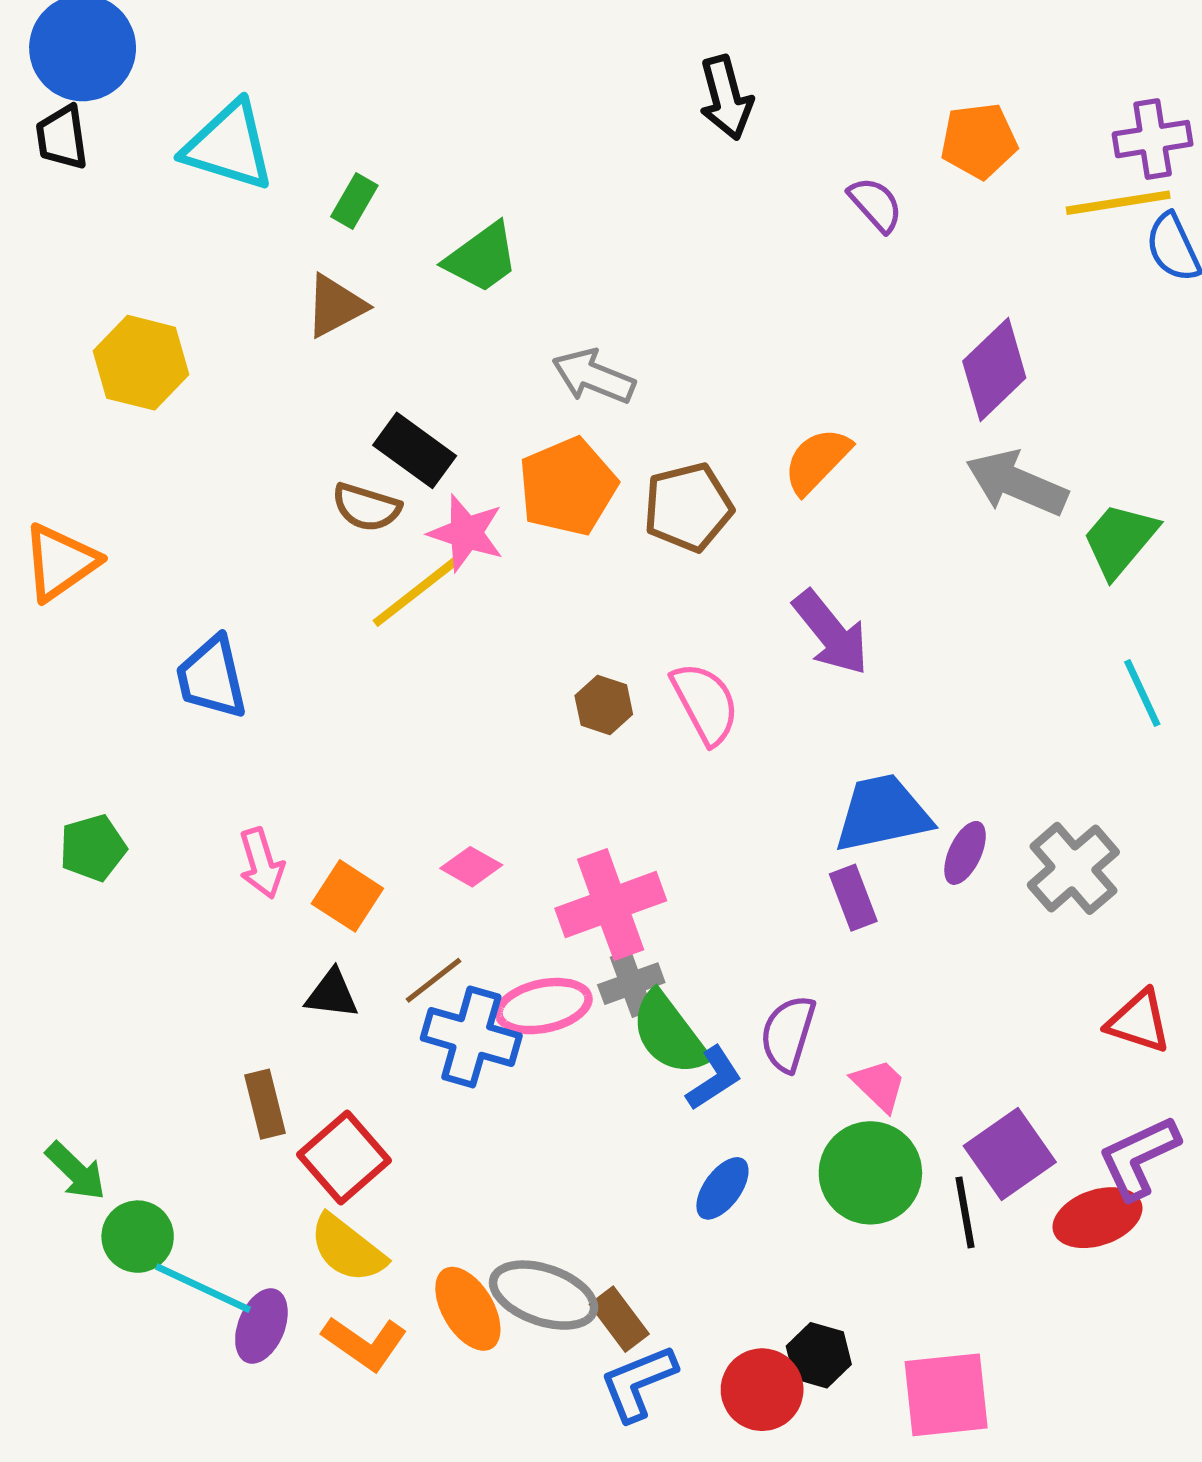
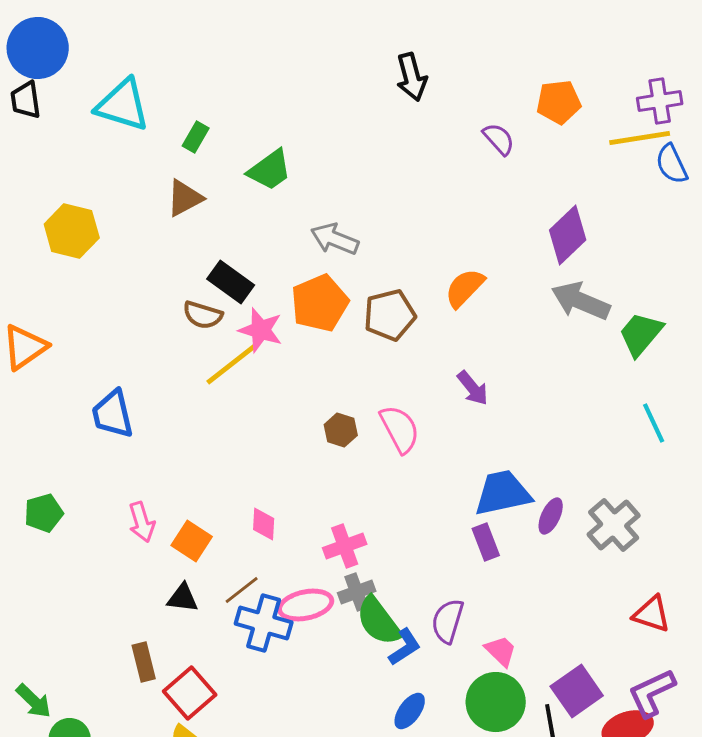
purple arrow: (831, 633) -> (473, 388), size x0.7
pink diamond: (471, 867) -> (264, 524), turned 64
pink cross: (611, 905) -> (345, 546), size x0.7

